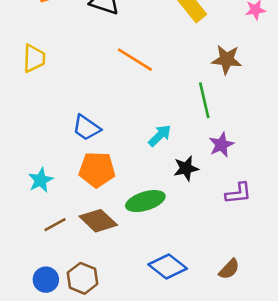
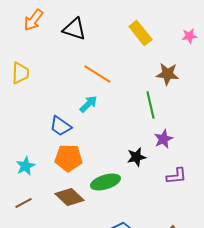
cyan arrow: (160, 136) -> (88, 104), moved
brown line: (55, 225) -> (23, 203), moved

